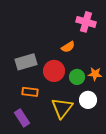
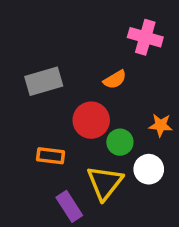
gray rectangle: (26, 62) -> (44, 81), moved
green circle: (77, 77) -> (120, 142), moved
purple rectangle: (22, 118) -> (69, 206), moved

